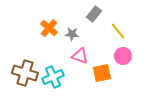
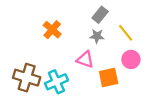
gray star: (72, 34) -> (97, 36), moved

